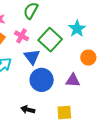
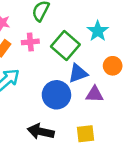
pink cross: (22, 36) -> (30, 42), turned -32
blue triangle: (32, 57) -> (78, 73), moved, turned 48
black arrow: (28, 110) -> (41, 132), size x1.5

